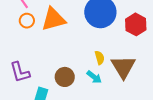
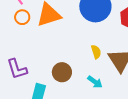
cyan arrow: (94, 77) -> (95, 82), moved

